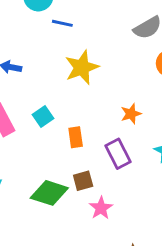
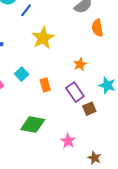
blue line: (62, 23) -> (26, 10), turned -56
brown square: (83, 181) -> (89, 109), moved
pink star: (101, 208) -> (68, 141), moved

